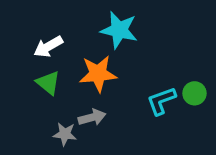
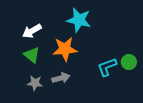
gray star: (65, 134) -> (35, 83), moved

